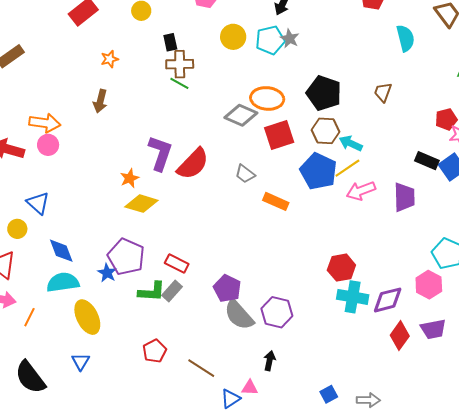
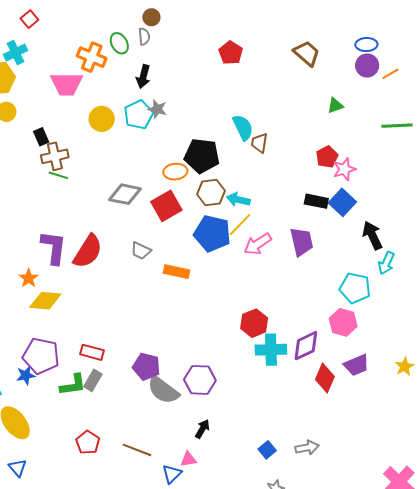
cyan semicircle: (405, 38) -> (243, 127), moved
orange ellipse: (267, 98) -> (175, 172), moved, size x0.7
blue star: (107, 273) -> (26, 375), turned -30
black arrow: (270, 361) -> (202, 429), turned 30

